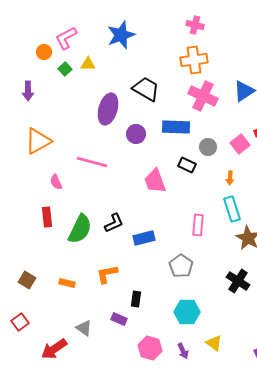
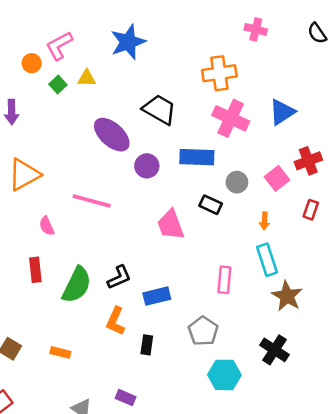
pink cross: (195, 25) -> (256, 29), moved
purple ellipse: (108, 109) -> (112, 135), turned -64
orange L-shape: (107, 274) -> (116, 321), moved, turned -55
black rectangle: (136, 299) -> (147, 345), moved
cyan hexagon: (187, 312) -> (224, 375), moved

